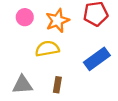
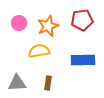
blue rectangle: (97, 59) -> (83, 60), turned 35

